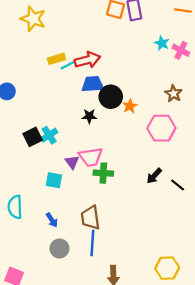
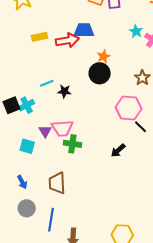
cyan line: (68, 65) -> (47, 83), moved
blue trapezoid: (93, 84) -> (84, 30), moved
black circle: (111, 97) -> (100, 73), moved
orange star: (130, 106) -> (103, 56), moved
black line: (178, 185) -> (141, 127), moved
blue line: (92, 243) -> (51, 220), moved

